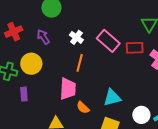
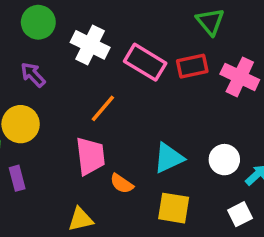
white cross: (76, 37) -> (90, 45), moved, size x1.5
orange line: (80, 63) -> (103, 108), turned 36
white circle: (141, 115) -> (224, 160), moved

